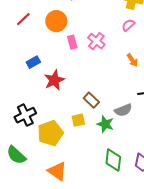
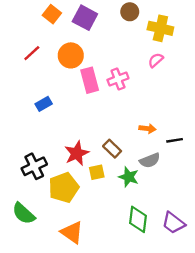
pink cross: (96, 41) -> (118, 79), turned 30
pink rectangle: (72, 42) -> (90, 80), size x1.5
orange arrow: (132, 60) -> (147, 129), moved, turned -48
red star: (54, 80) -> (77, 153), moved

